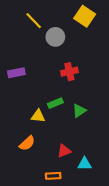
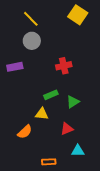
gray circle: (55, 37) -> (32, 41), moved
yellow triangle: (38, 116) -> (42, 114), moved
red triangle: (64, 151) -> (67, 129), moved

